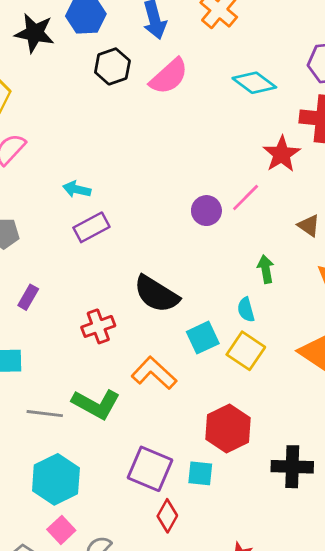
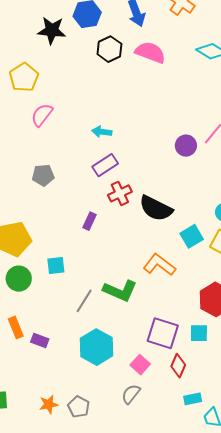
pink semicircle: (169, 76) -> (150, 52), turned -112
cyan arrow: (77, 189) -> (102, 132), moved
purple rectangle: (28, 297) -> (90, 221), moved
red cross: (98, 326) -> (120, 193), moved
gray line: (45, 414) -> (84, 301), turned -60
pink square: (61, 530) -> (140, 365), moved

